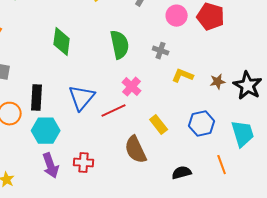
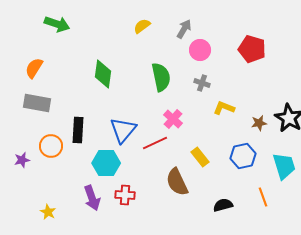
pink circle: (177, 16) -> (200, 50), moved
brown star: (218, 82) -> (259, 123), moved
cyan hexagon: (46, 131) -> (106, 163), moved

